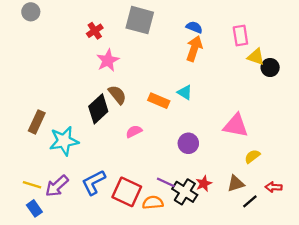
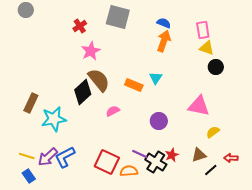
yellow triangle: (256, 57) -> (207, 48), moved
black circle: (270, 67) -> (216, 67), moved
cyan triangle: (185, 92) -> (156, 78), turned 32
brown semicircle: (117, 95) -> (99, 80), size x1.4
blue L-shape: (94, 182) -> (65, 157), moved

